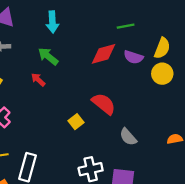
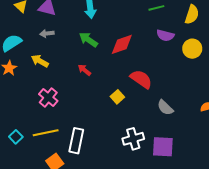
yellow semicircle: (162, 48) -> (192, 15), moved
red diamond: (103, 54) -> (122, 44), moved
red arrow: (38, 80) -> (84, 70), moved

